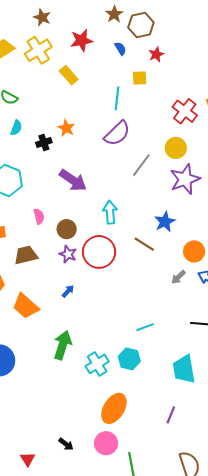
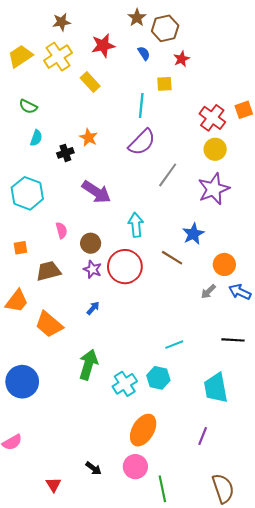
brown star: (42, 17) -> (62, 22), turned -30
yellow circle: (176, 148) -> (215, 149), moved

